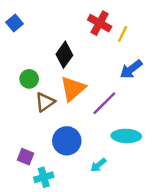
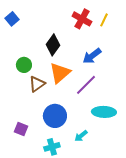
yellow line: (123, 34) -> (104, 20), moved
blue arrow: (131, 69) -> (92, 56), moved
cyan cross: (44, 177) -> (52, 147), moved

